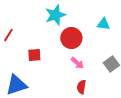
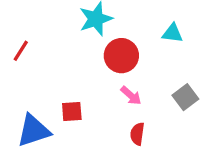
red square: (34, 55) -> (72, 112), moved

